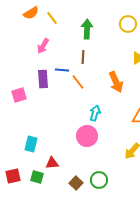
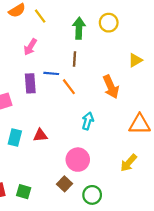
yellow circle: (128, 24) -> (109, 23), moved
pink circle: (87, 136) -> (78, 160), moved
cyan rectangle: (31, 144) -> (15, 138), moved
red triangle: (52, 163) -> (40, 135), moved
brown square: (76, 183) -> (65, 184), moved

